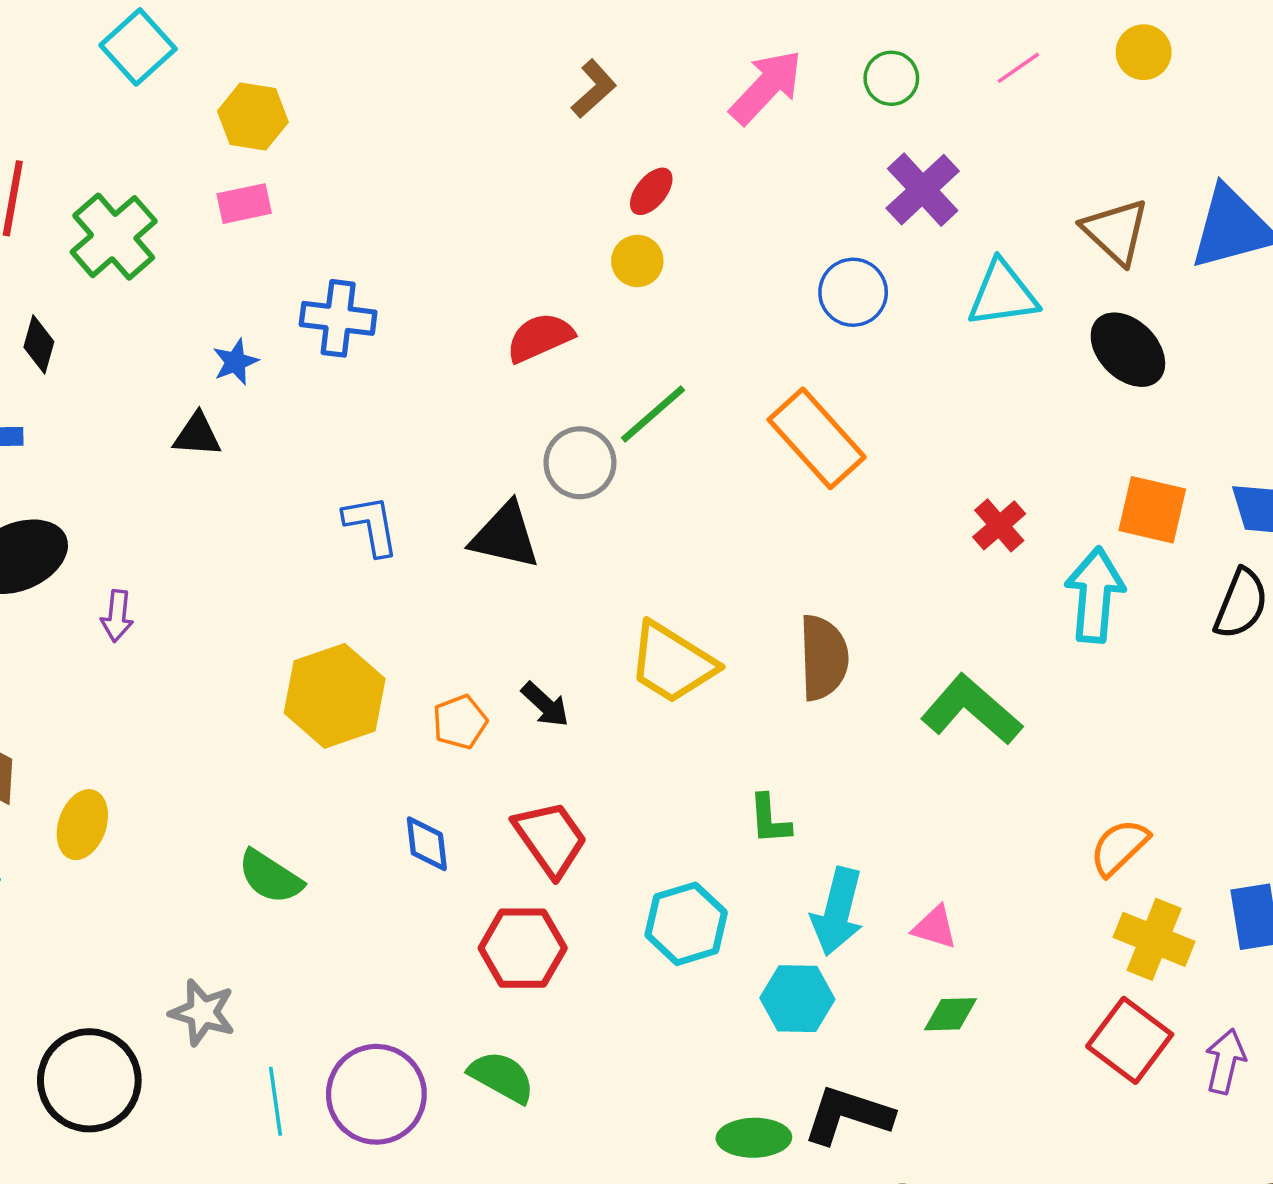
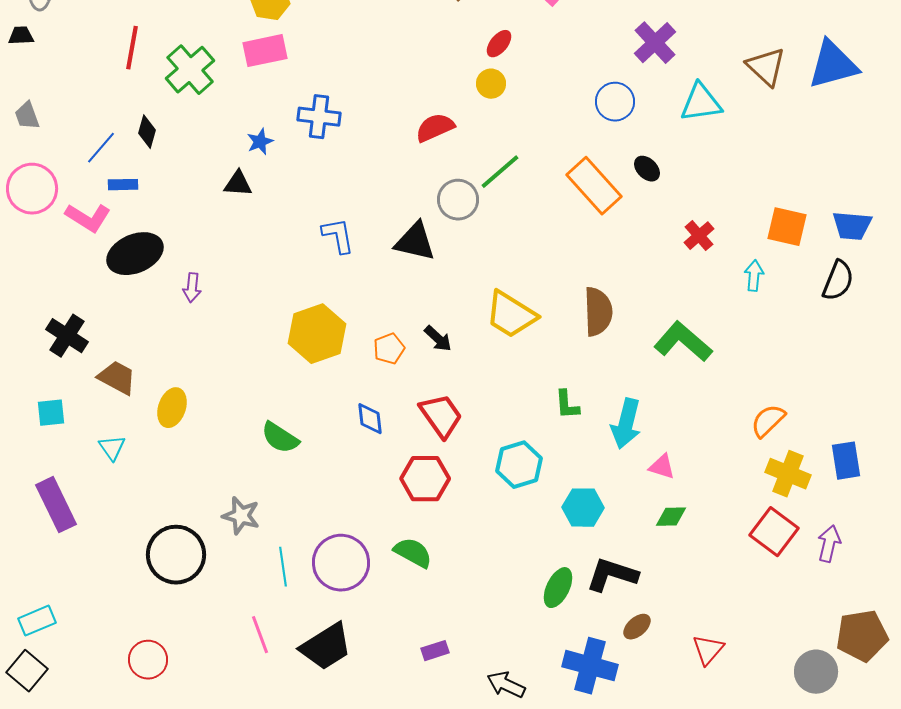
pink rectangle: (244, 204) -> (265, 51), size x1.4
black ellipse: (1128, 350) -> (647, 169), moved, size x0.6
cyan arrow: (1095, 595) -> (754, 276), size x0.6
cyan arrow: (837, 912) -> (626, 424), moved
green ellipse: (754, 1138) -> (558, 588), turned -63

